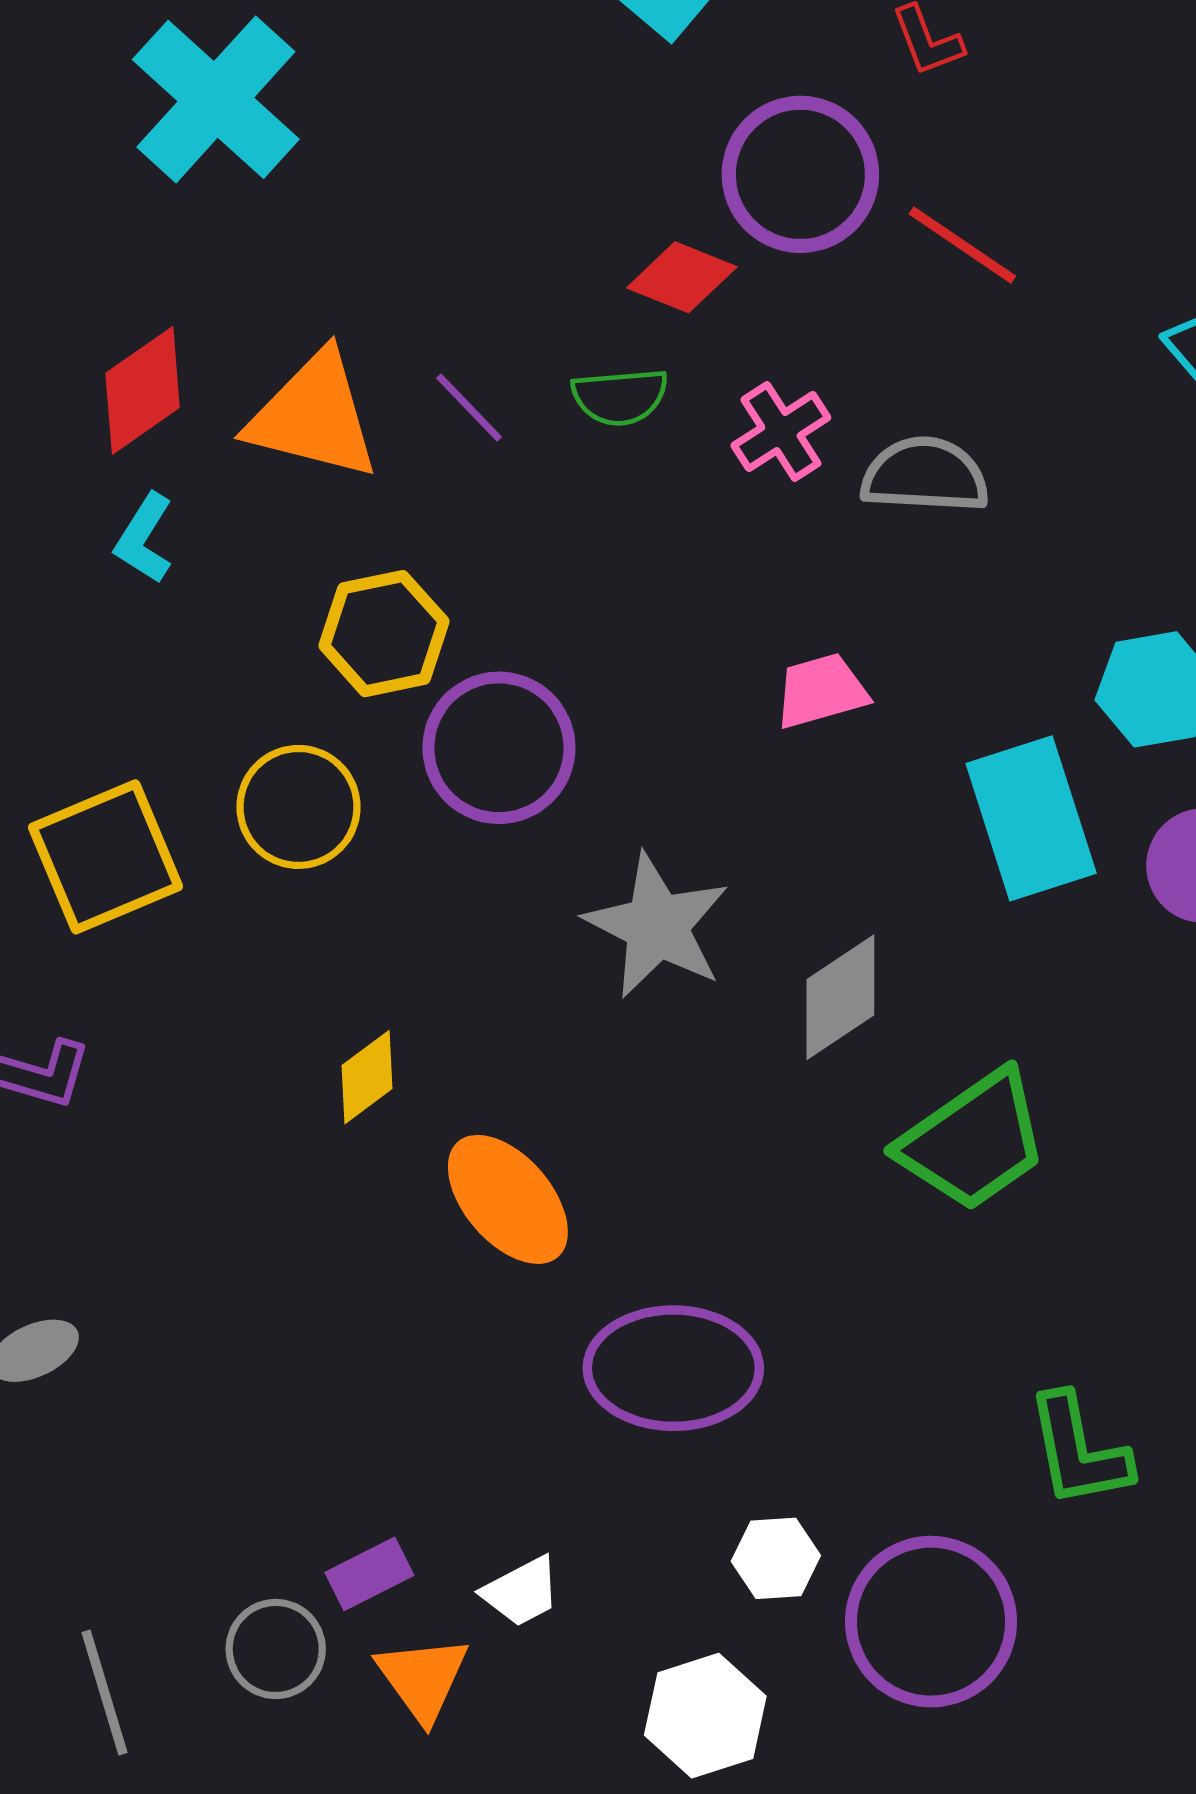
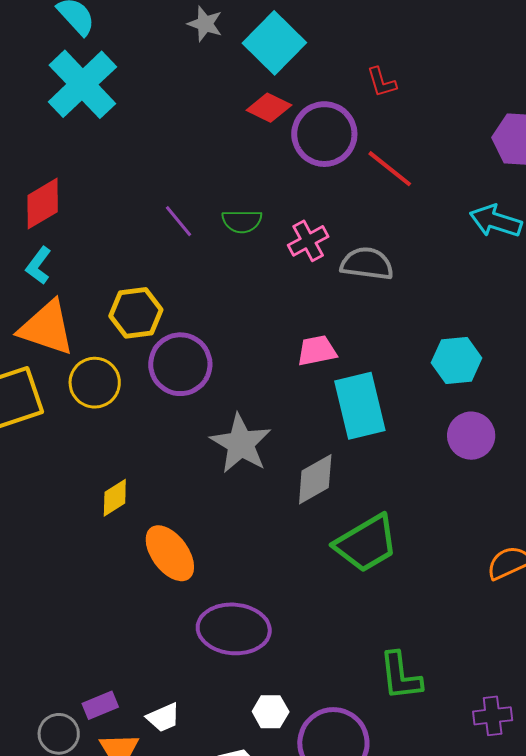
red diamond: (682, 277) -> (269, 108), moved
orange triangle: (314, 416) -> (47, 328), moved
cyan rectangle: (1031, 818) -> (360, 406), moved

